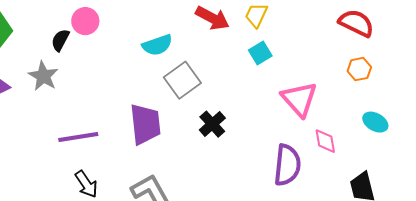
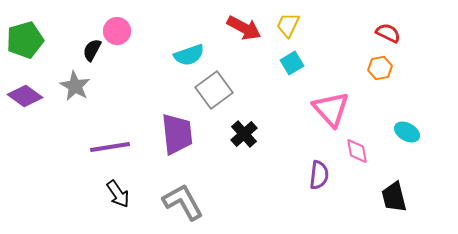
red semicircle: (356, 23) -> (388, 33), size x0.7
orange hexagon: (359, 69) -> (380, 68), moved
purple semicircle: (287, 165) -> (319, 175), size x0.7

